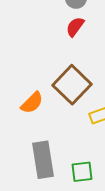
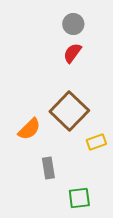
gray rectangle: (43, 160) -> (48, 168), moved, size x0.6

